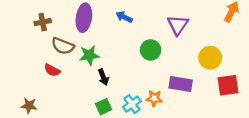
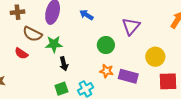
orange star: (154, 98) -> (106, 71), moved

